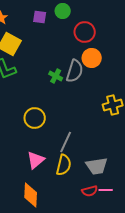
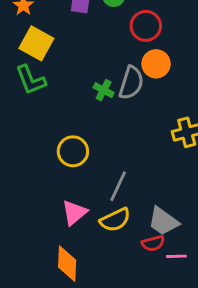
yellow semicircle: (64, 165) -> (115, 220), turned 50
gray trapezoid: (97, 166) -> (163, 221), turned 45
red semicircle: (90, 191) -> (153, 243), moved

